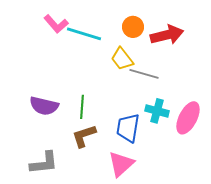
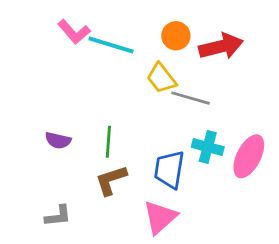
purple semicircle: (44, 106) -> (58, 140), size x0.7
gray L-shape: (44, 163) -> (58, 216), size x0.7

